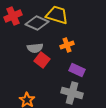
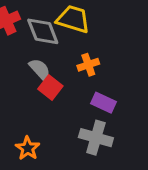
gray diamond: (37, 23) -> (43, 31), turned 45
gray semicircle: (35, 48) -> (40, 69), turned -126

